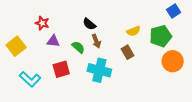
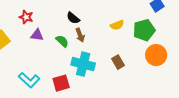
brown rectangle: (127, 52) -> (118, 62), moved
red square: (61, 69) -> (61, 83), moved
cyan L-shape: (30, 79) -> (29, 80), moved

